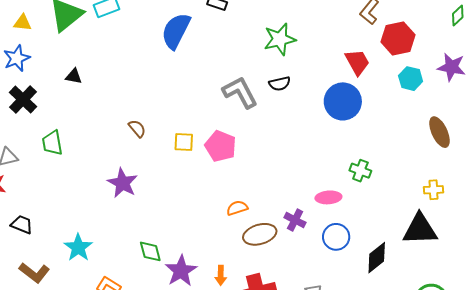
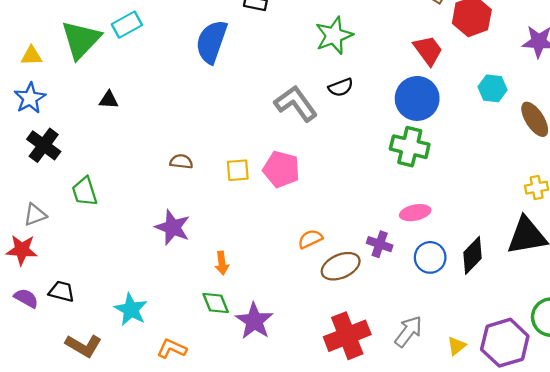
black triangle: (74, 76) -> (109, 100), moved
cyan hexagon: (411, 79) -> (493, 88), moved
brown semicircle: (137, 128) -> (181, 162), turned -36
green cross: (360, 171) -> (410, 147), moved, size x1.5
black diamond: (377, 258) -> (473, 255), moved
orange arrow: (221, 275) -> (222, 263), moved

